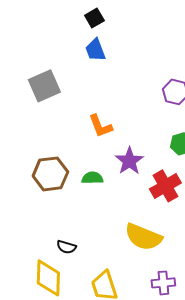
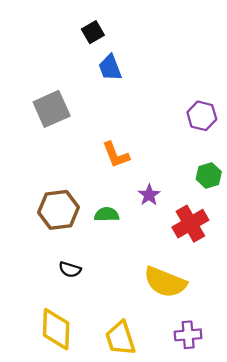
black square: (94, 18) -> (93, 32), moved
purple star: (129, 161) -> (149, 195), size x0.7
black semicircle: (66, 247) -> (70, 269), moved

